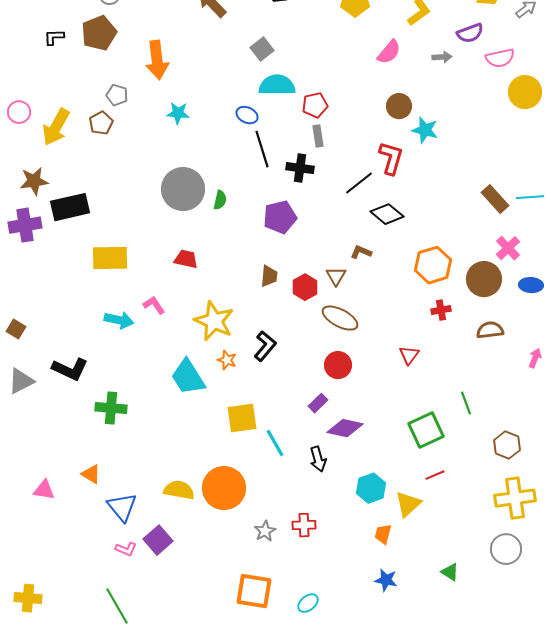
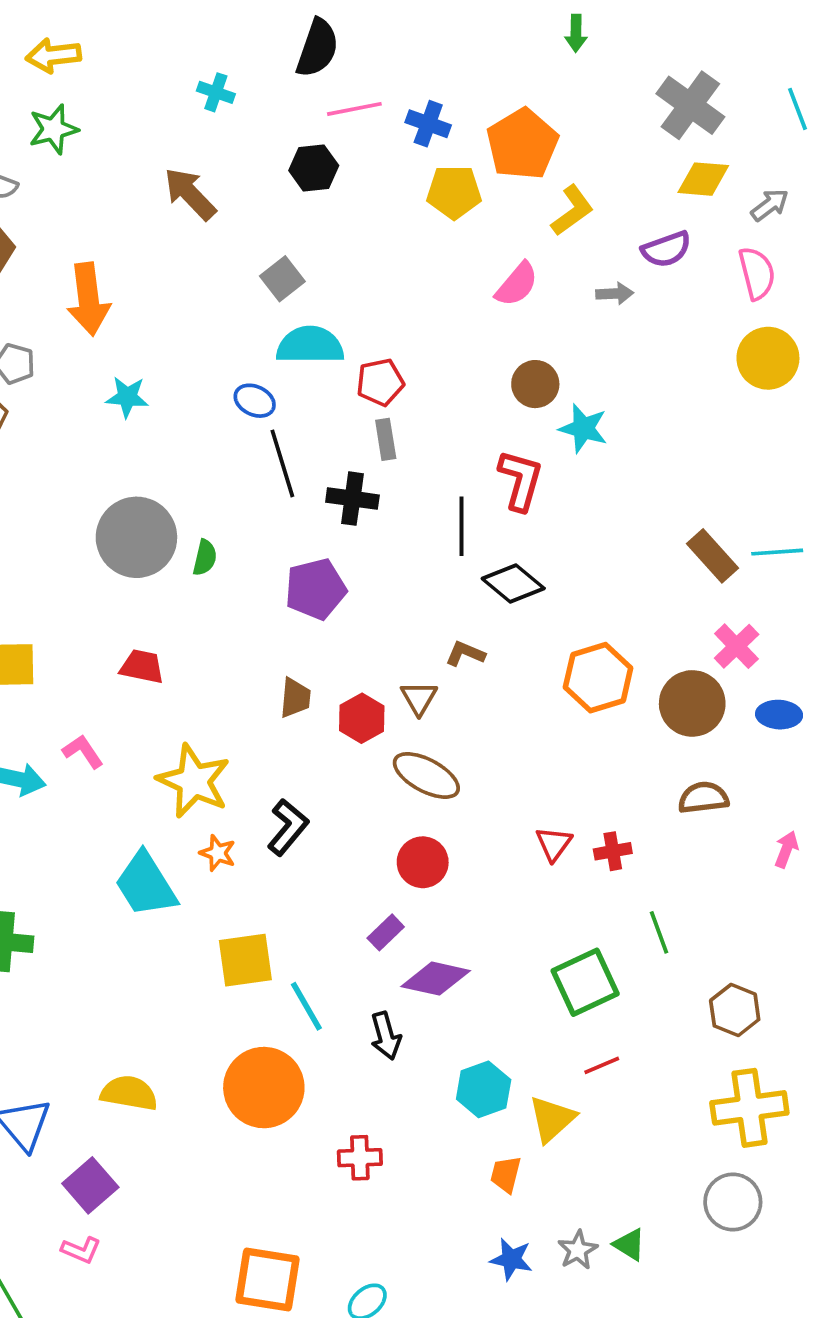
pink semicircle: (500, 58) -> (757, 273), moved, turned -92
black line: (359, 183) -> (461, 526), turned -52
red cross: (441, 310) -> (613, 851), moved
orange circle: (224, 488) -> (264, 1088), moved
gray star: (265, 531) -> (578, 1250), moved
pink L-shape: (126, 549) -> (81, 1250), moved

